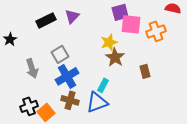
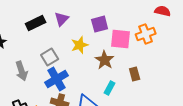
purple square: (120, 12) -> (100, 24), moved
pink square: (131, 24) -> (121, 39), moved
yellow star: (109, 42) -> (80, 45), moved
cyan rectangle: (103, 85) -> (110, 88), moved

